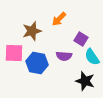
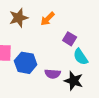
brown star: (32, 31) -> (19, 18), moved
purple semicircle: (64, 56) -> (53, 74), moved

